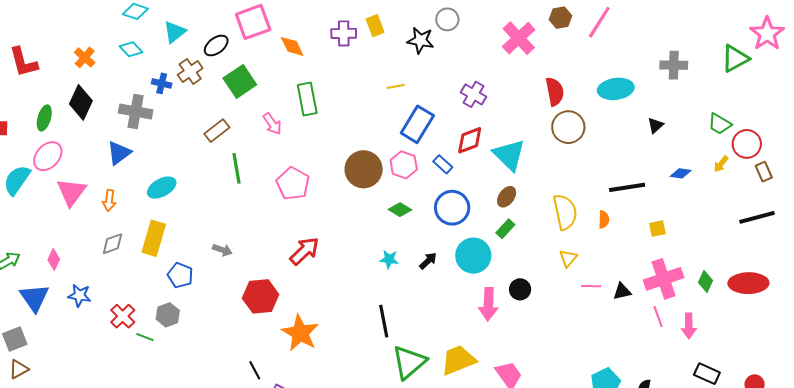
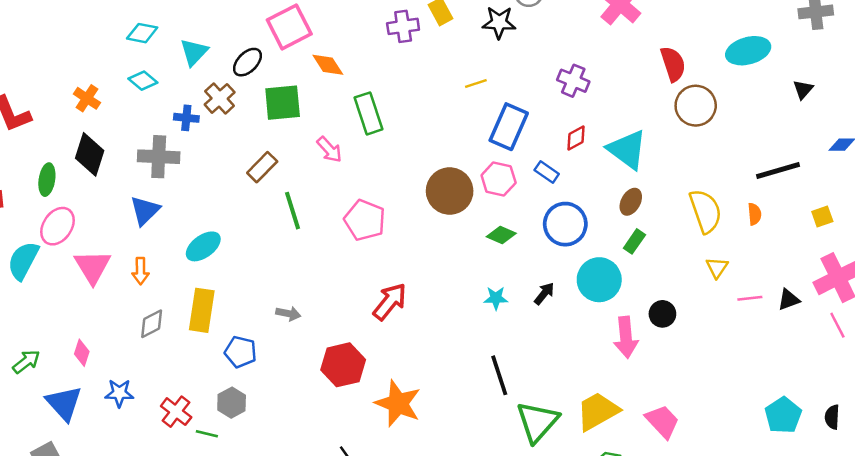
orange diamond: (292, 46) -> (328, 65), moved
green square: (240, 81) -> (283, 103), turned 36
red diamond: (470, 140) -> (576, 138), size x0.7

